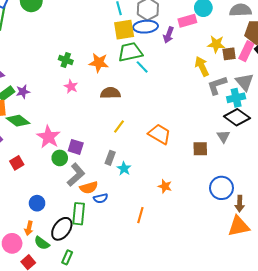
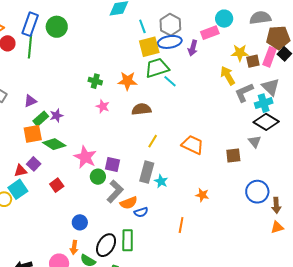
gray rectangle: (110, 158) -> (147, 172), size x1.5
green rectangle: (79, 214) -> (128, 240), moved
orange triangle: (239, 226) -> (277, 227), size x0.6

